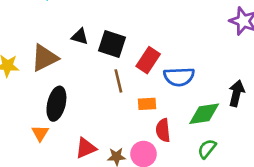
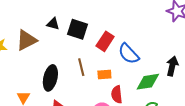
blue semicircle: (179, 77) -> (129, 54), turned 50
brown line: (118, 81) -> (81, 67), moved
black ellipse: (56, 104) -> (50, 78), moved

